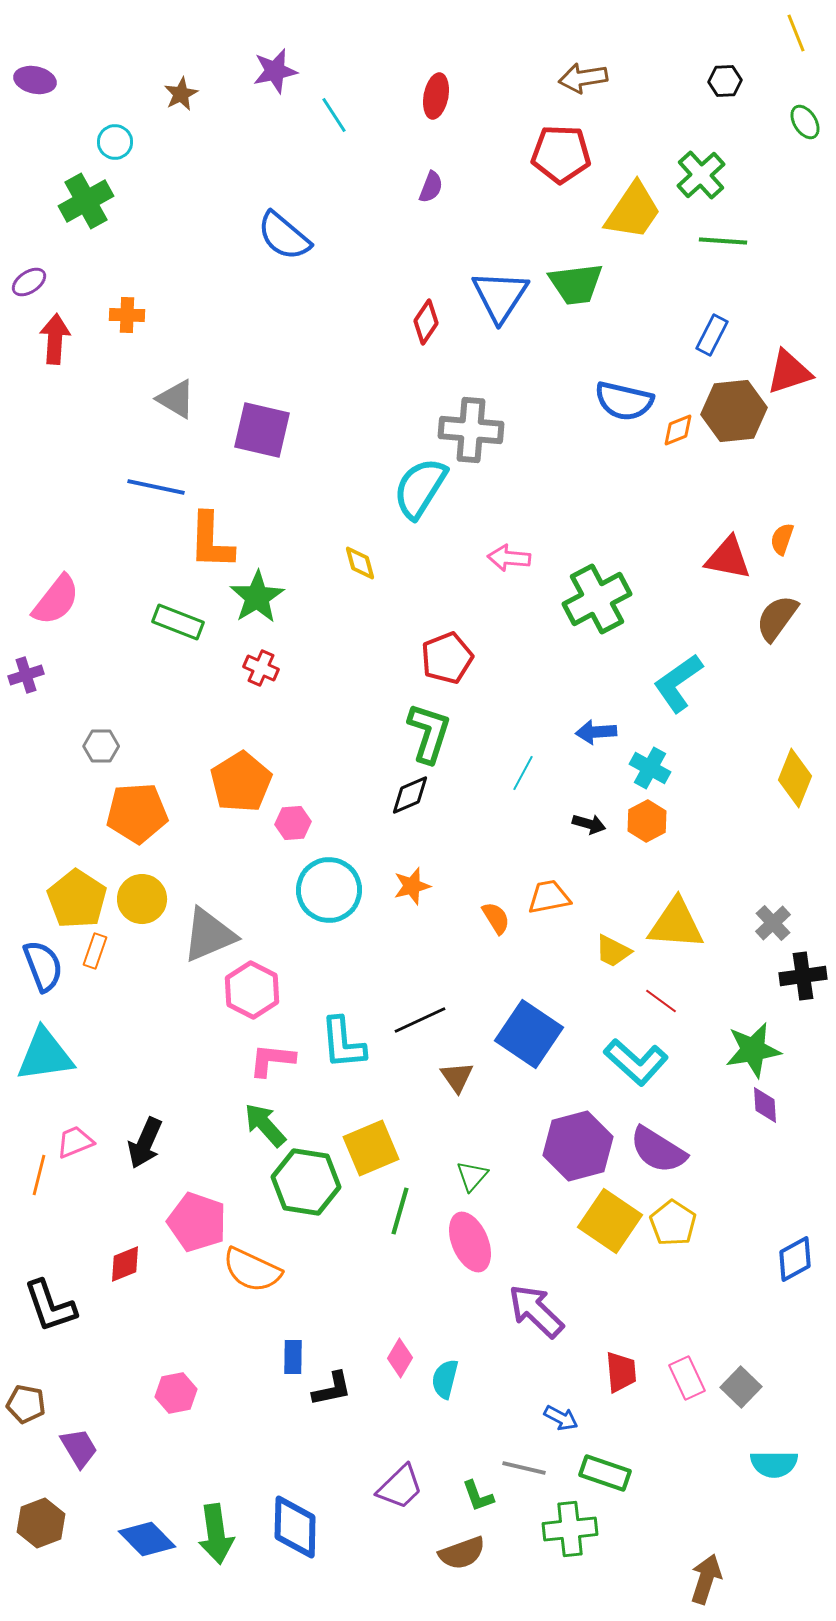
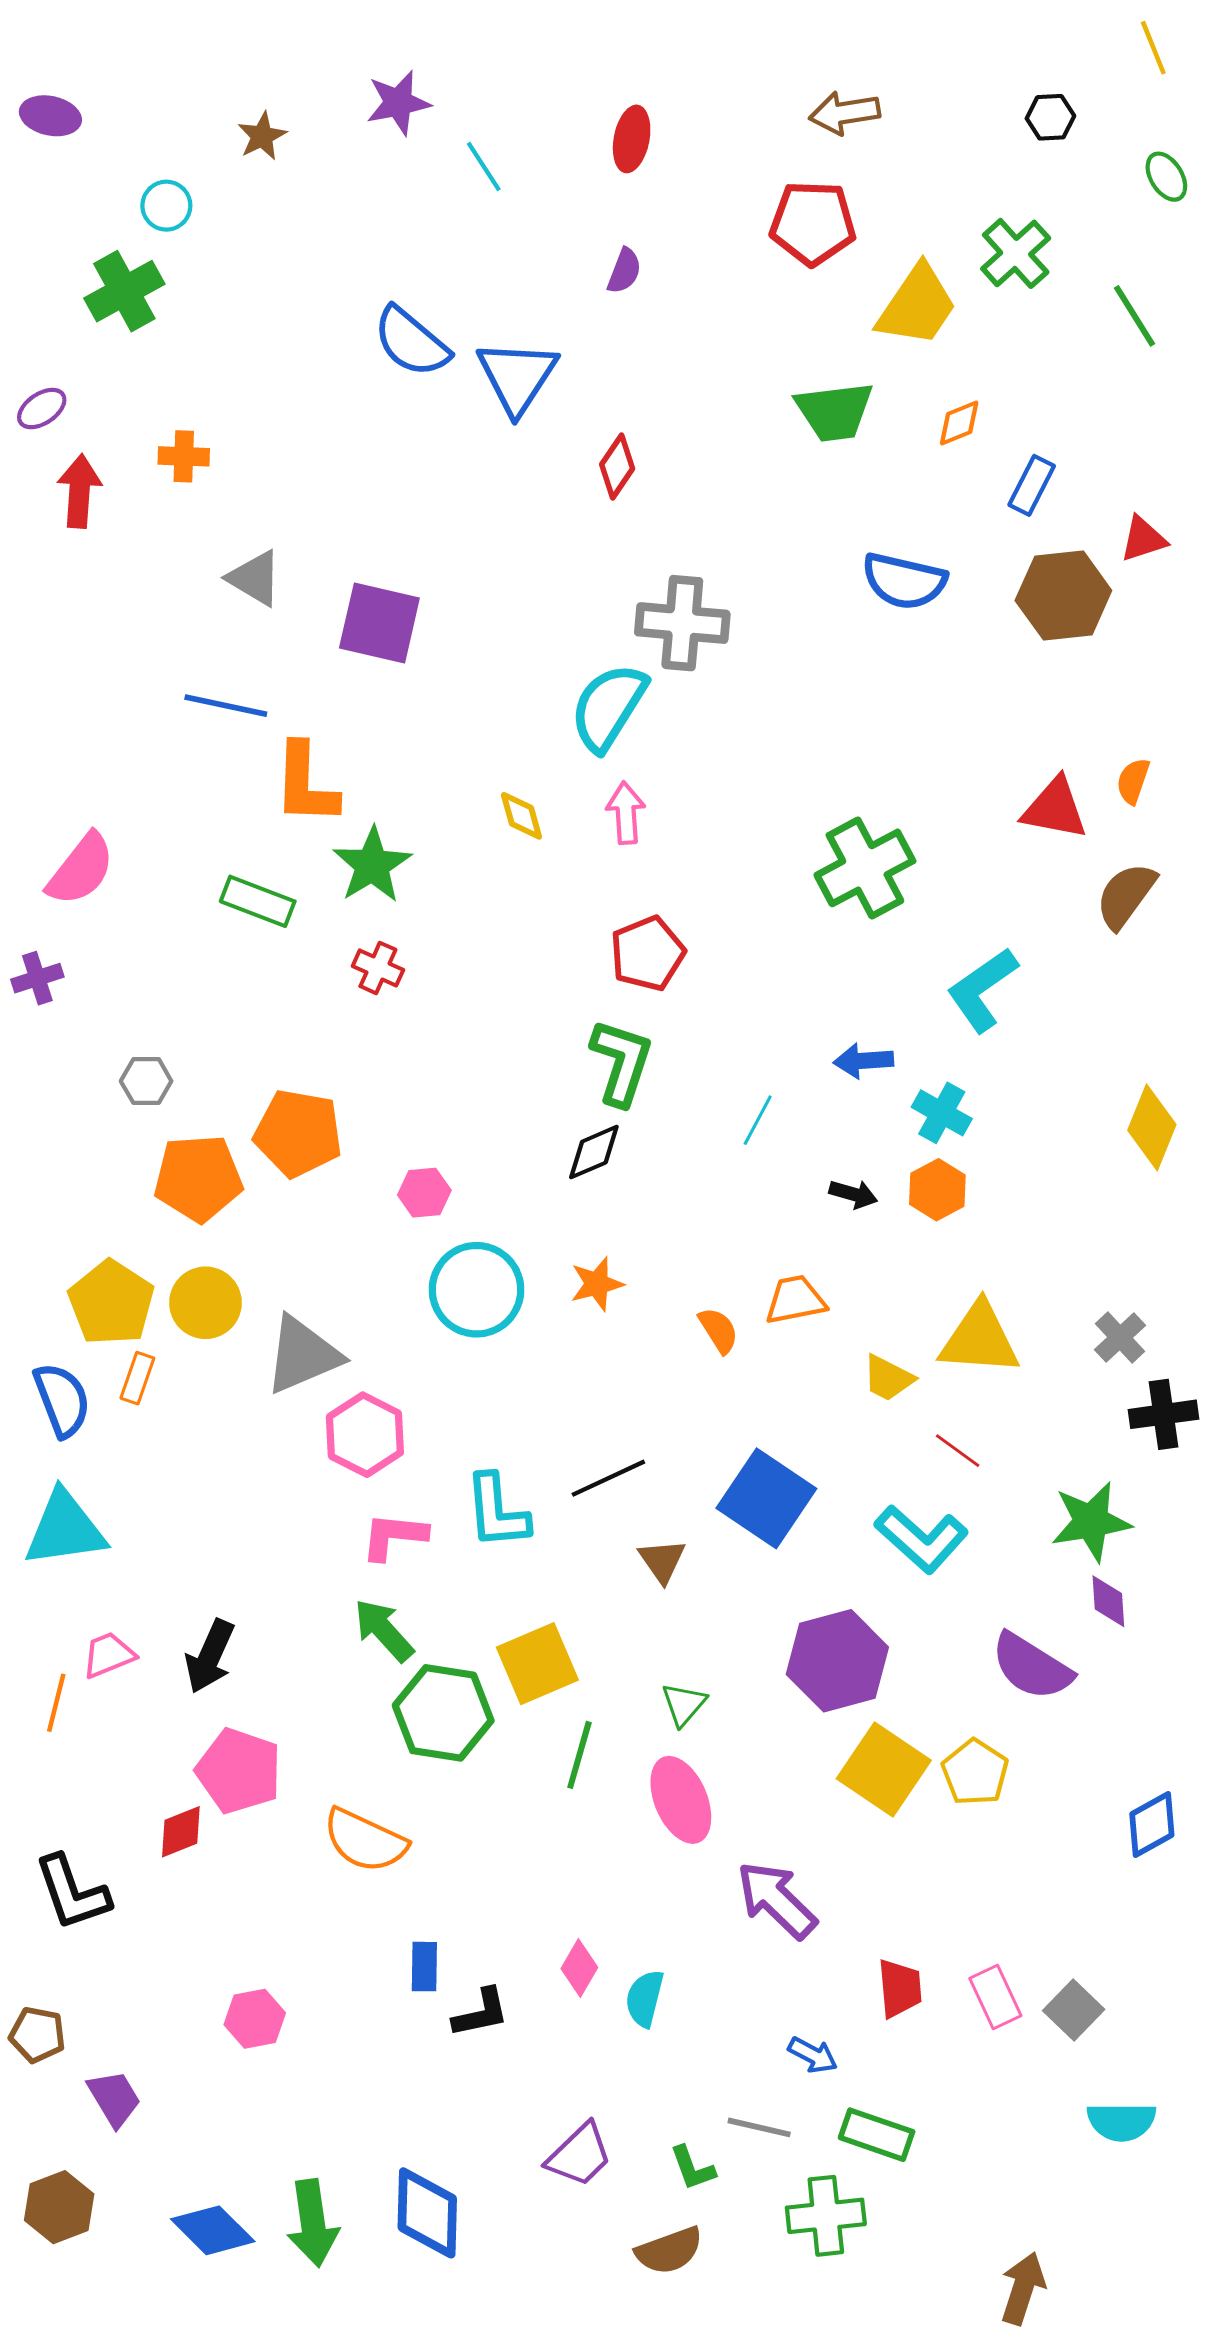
green line: (723, 241) -> (1134, 316), moved, turned 54
blue triangle: (500, 296) -> (517, 377), moved
red triangle: (789, 372) -> (1143, 539), size x0.7
orange diamond: (678, 430) -> (959, 423), moved
pink arrow: (509, 558) -> (626, 813), moved, turned 81
orange pentagon: (241, 782) -> (298, 1133), moved, turned -30
purple semicircle: (658, 1150) -> (1032, 1667), moved
pink pentagon: (197, 1222) -> (239, 1771), moved

